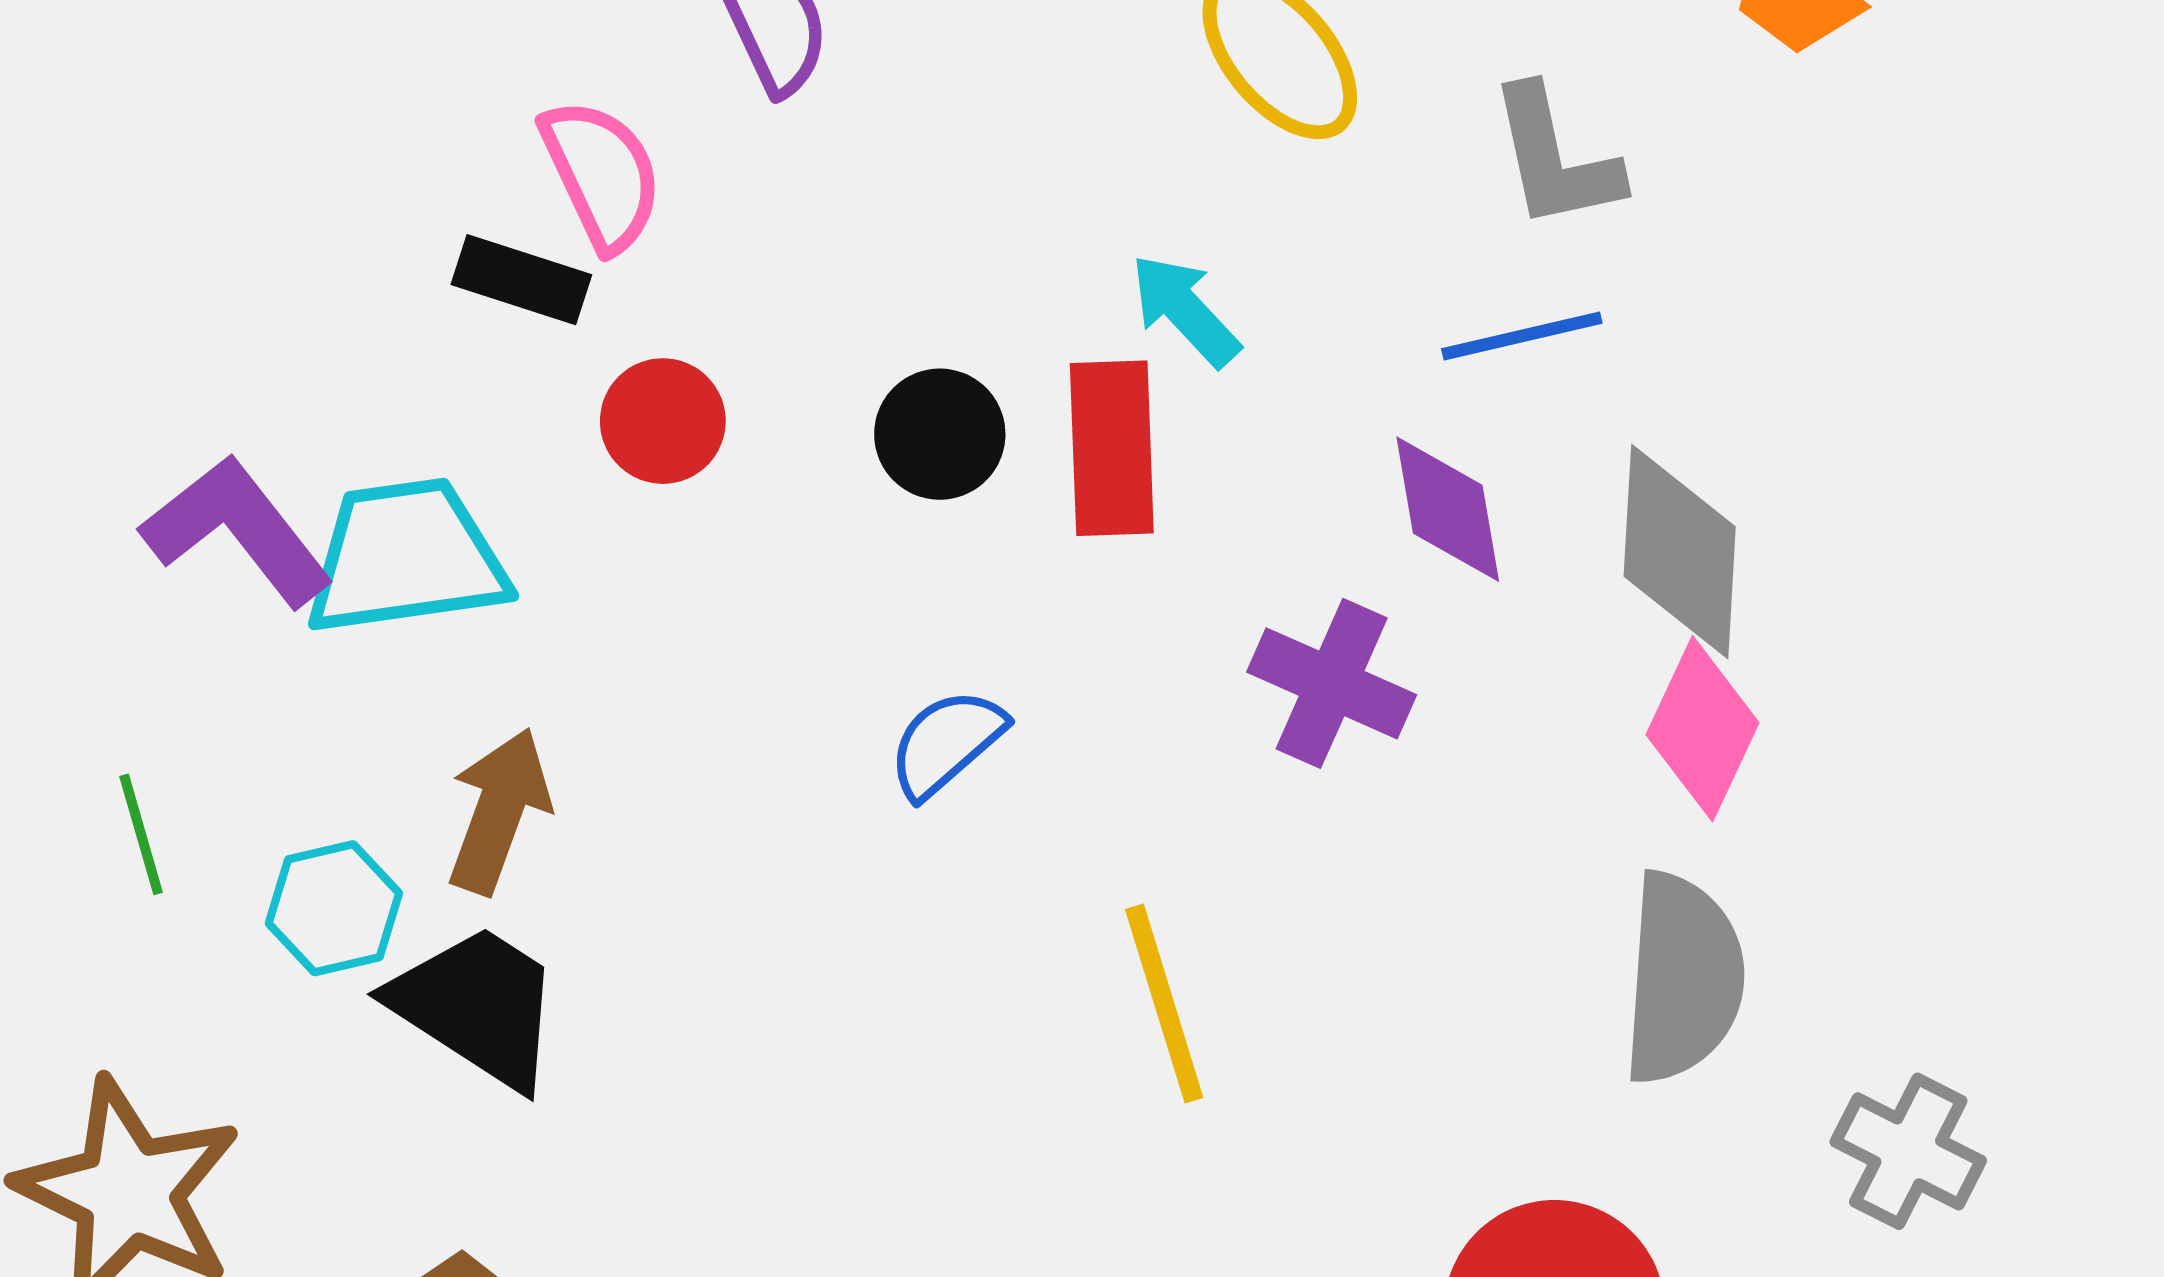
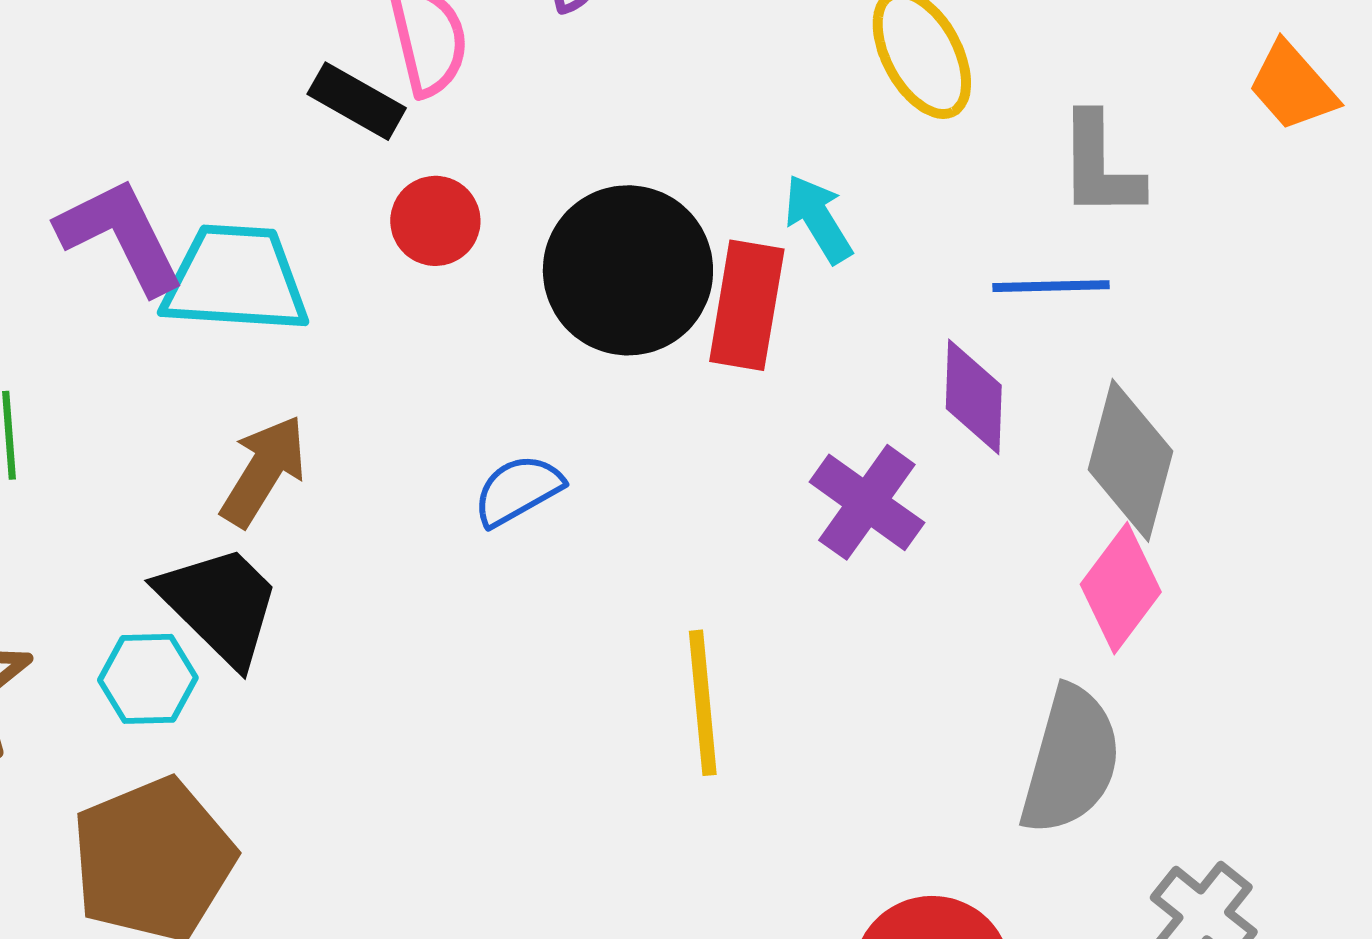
black circle: (940, 434) -> (628, 270), size x1.8
blue semicircle: (946, 743) -> (518, 490), moved
cyan hexagon: (334, 908) -> (148, 679), moved

